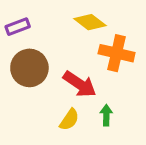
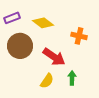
yellow diamond: (90, 22) -> (43, 23), moved
orange cross: (117, 53) -> (79, 36), size x0.7

